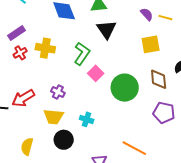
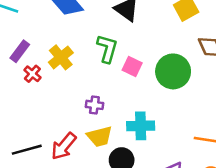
yellow cross: (45, 48) -> (61, 57), turned -30
red arrow: (23, 98) -> (64, 146), moved
cyan cross: (87, 119) -> (141, 126), size x1.5

